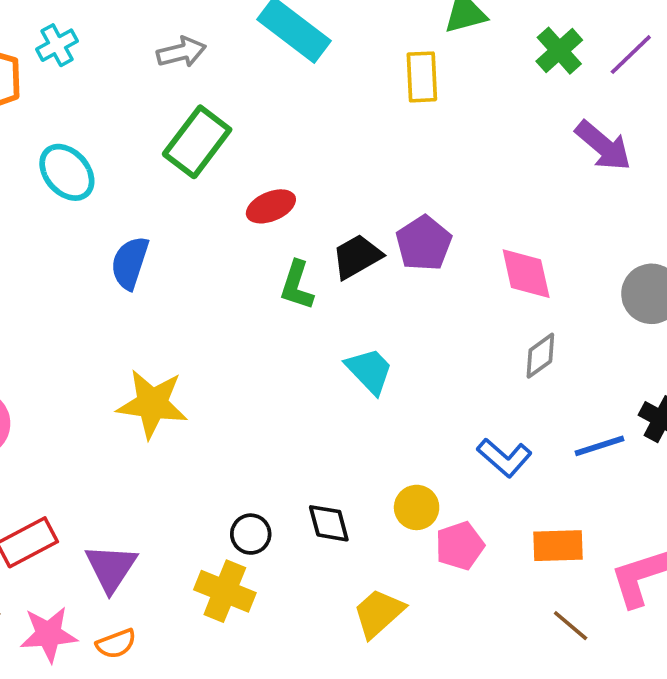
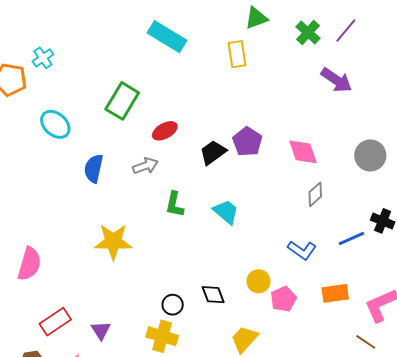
gray arrow: (181, 52) -> (146, 166), moved
green L-shape: (297, 285) -> (175, 204), moved
purple triangle: (111, 568) -> (101, 330), size x0.7
brown line: (571, 626) -> (366, 342), moved

